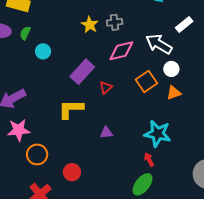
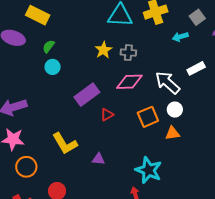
green semicircle: (25, 33) -> (49, 46), moved
yellow L-shape: (71, 109) -> (65, 144), moved, turned -132

